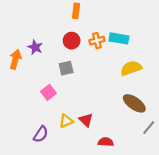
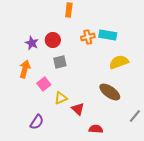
red circle: (72, 41) -> (53, 40), moved
orange arrow: (15, 59) -> (25, 69), moved
brown ellipse: (134, 103) -> (110, 92), moved
yellow triangle: (66, 121) -> (61, 98), moved

